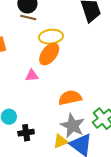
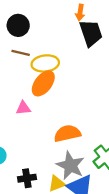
brown line: (28, 17) -> (21, 53), moved
black cross: (26, 133) -> (27, 178), moved

